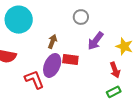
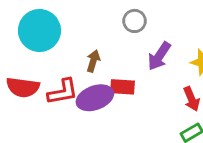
purple ellipse: (52, 65) -> (95, 98), turned 50
red L-shape: (34, 80) -> (63, 92), moved, turned 105

